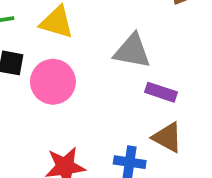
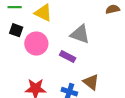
purple rectangle: (161, 92) -> (68, 57), moved

